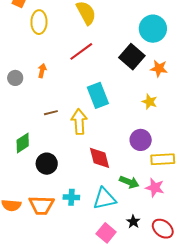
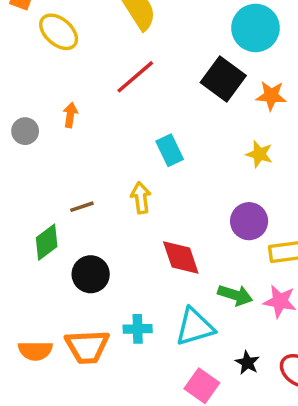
yellow ellipse: (39, 22) -> (59, 32), turned -45
cyan rectangle: (98, 95) -> (170, 150), size x0.7
brown line: (51, 113) -> (82, 207), moved
yellow arrow: (79, 122) -> (141, 198), size x0.7

